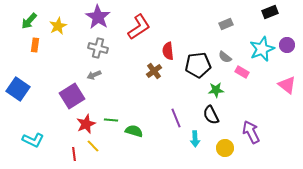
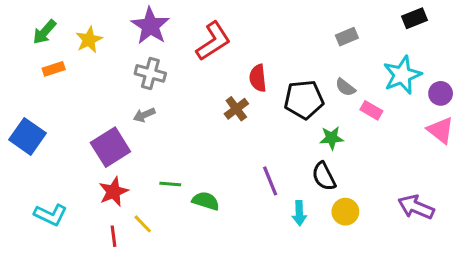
orange rectangle: (35, 45) -> (54, 69), turned 64
purple circle: (287, 45) -> (441, 93), moved
red star: (86, 124) -> (114, 192), moved
purple arrow: (251, 132) -> (416, 207), moved, turned -40
yellow circle: (225, 148) -> (345, 212), moved

